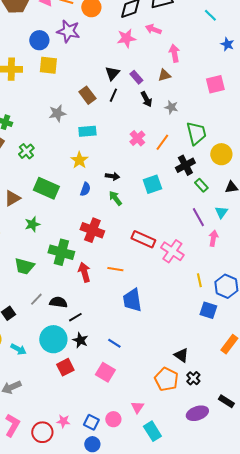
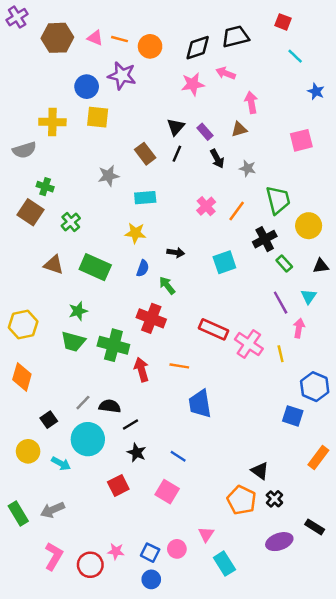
yellow star: (79, 160) -> (135, 233), turned -30
brown triangle: (12, 198) -> (54, 265), moved, turned 48
green arrow: (115, 198) -> (167, 285), moved
green trapezoid: (24, 266) -> (73, 342), moved
yellow line: (199, 280) -> (281, 354), moved
cyan circle: (53, 339) -> (88, 439), moved

